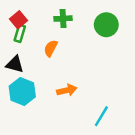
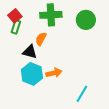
green cross: (63, 19) -> (51, 15), size x1.5
black triangle: (15, 64) -> (30, 52), moved
cyan hexagon: (22, 91) -> (32, 74), moved

